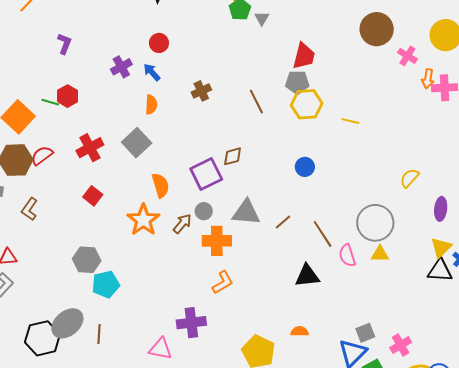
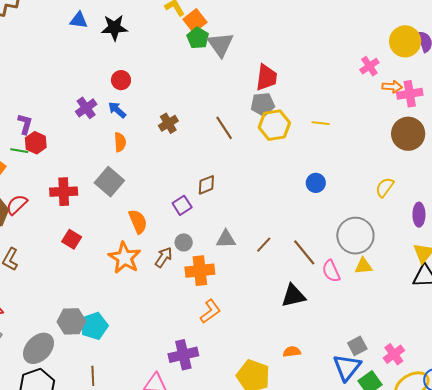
gray triangle: (262, 18) -> (221, 44), size x1.8
brown circle: (377, 29) -> (408, 134), moved
purple L-shape: (64, 44) -> (25, 124), moved
pink cross: (407, 56) -> (369, 66), turned 30
orange arrow: (428, 79) -> (392, 87), turned -90
yellow line: (350, 121) -> (321, 123), moved
red cross: (90, 148) -> (64, 192), turned 32
blue circle: (305, 167) -> (316, 183), moved
purple square: (206, 174) -> (182, 205), size x0.6
gray triangle: (246, 212) -> (226, 239), size x0.7
gray hexagon: (87, 260) -> (71, 321), moved
gray ellipse: (67, 323) -> (39, 348), moved

